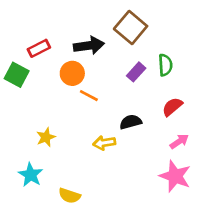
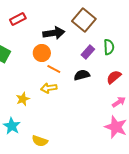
red rectangle: (39, 48) -> (18, 19), moved
black semicircle: (131, 122) -> (82, 75), moved
yellow arrow: (104, 143) -> (49, 88), moved

